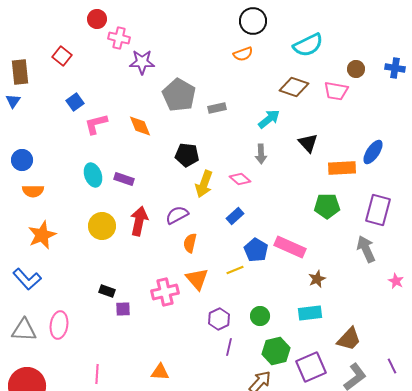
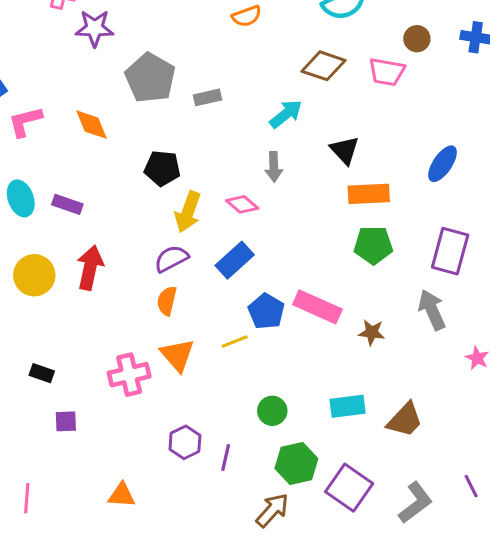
orange rectangle: (342, 168) -> (369, 194), moved
purple semicircle: (177, 215) -> (171, 259), moved
blue rectangle: (235, 216) -> (235, 260), size x1.4
brown star: (317, 279) -> (372, 332), moved, turned 30
purple square: (123, 309) -> (66, 421), moved
purple hexagon: (219, 319) -> (185, 442), moved
brown trapezoid: (349, 339) -> (405, 420), moved
purple square: (311, 367) -> (349, 488), turned -32

